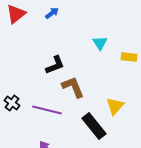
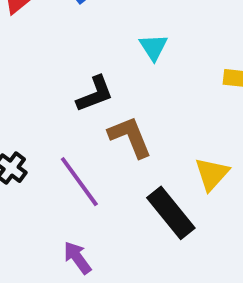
cyan triangle: (100, 43) -> (153, 47), moved
purple line: (47, 110) -> (79, 182), turned 40

